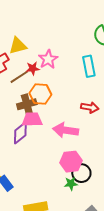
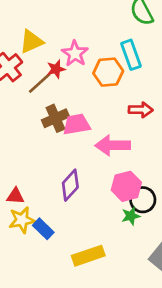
orange hexagon: (40, 94) -> (108, 72), moved
pink trapezoid: (32, 120) -> (77, 124), moved
purple diamond: (20, 133) -> (70, 185), moved

